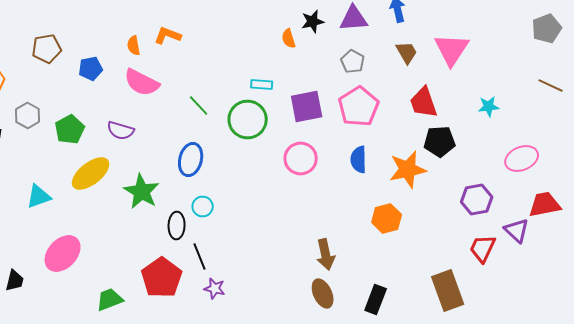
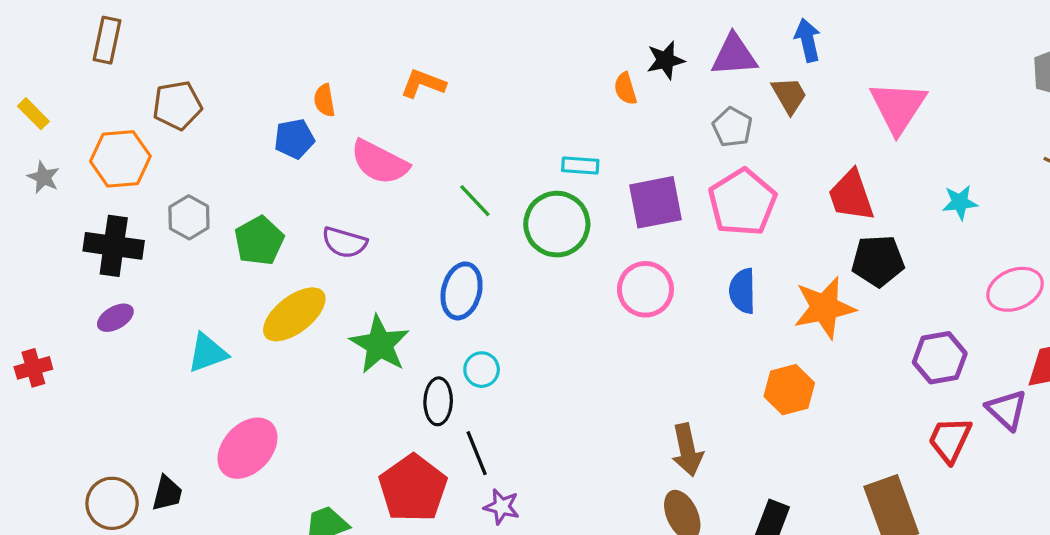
orange semicircle: (134, 46) -> (324, 100), moved
brown pentagon: (47, 48) -> (177, 105), moved
brown trapezoid: (407, 52) -> (789, 95), moved

